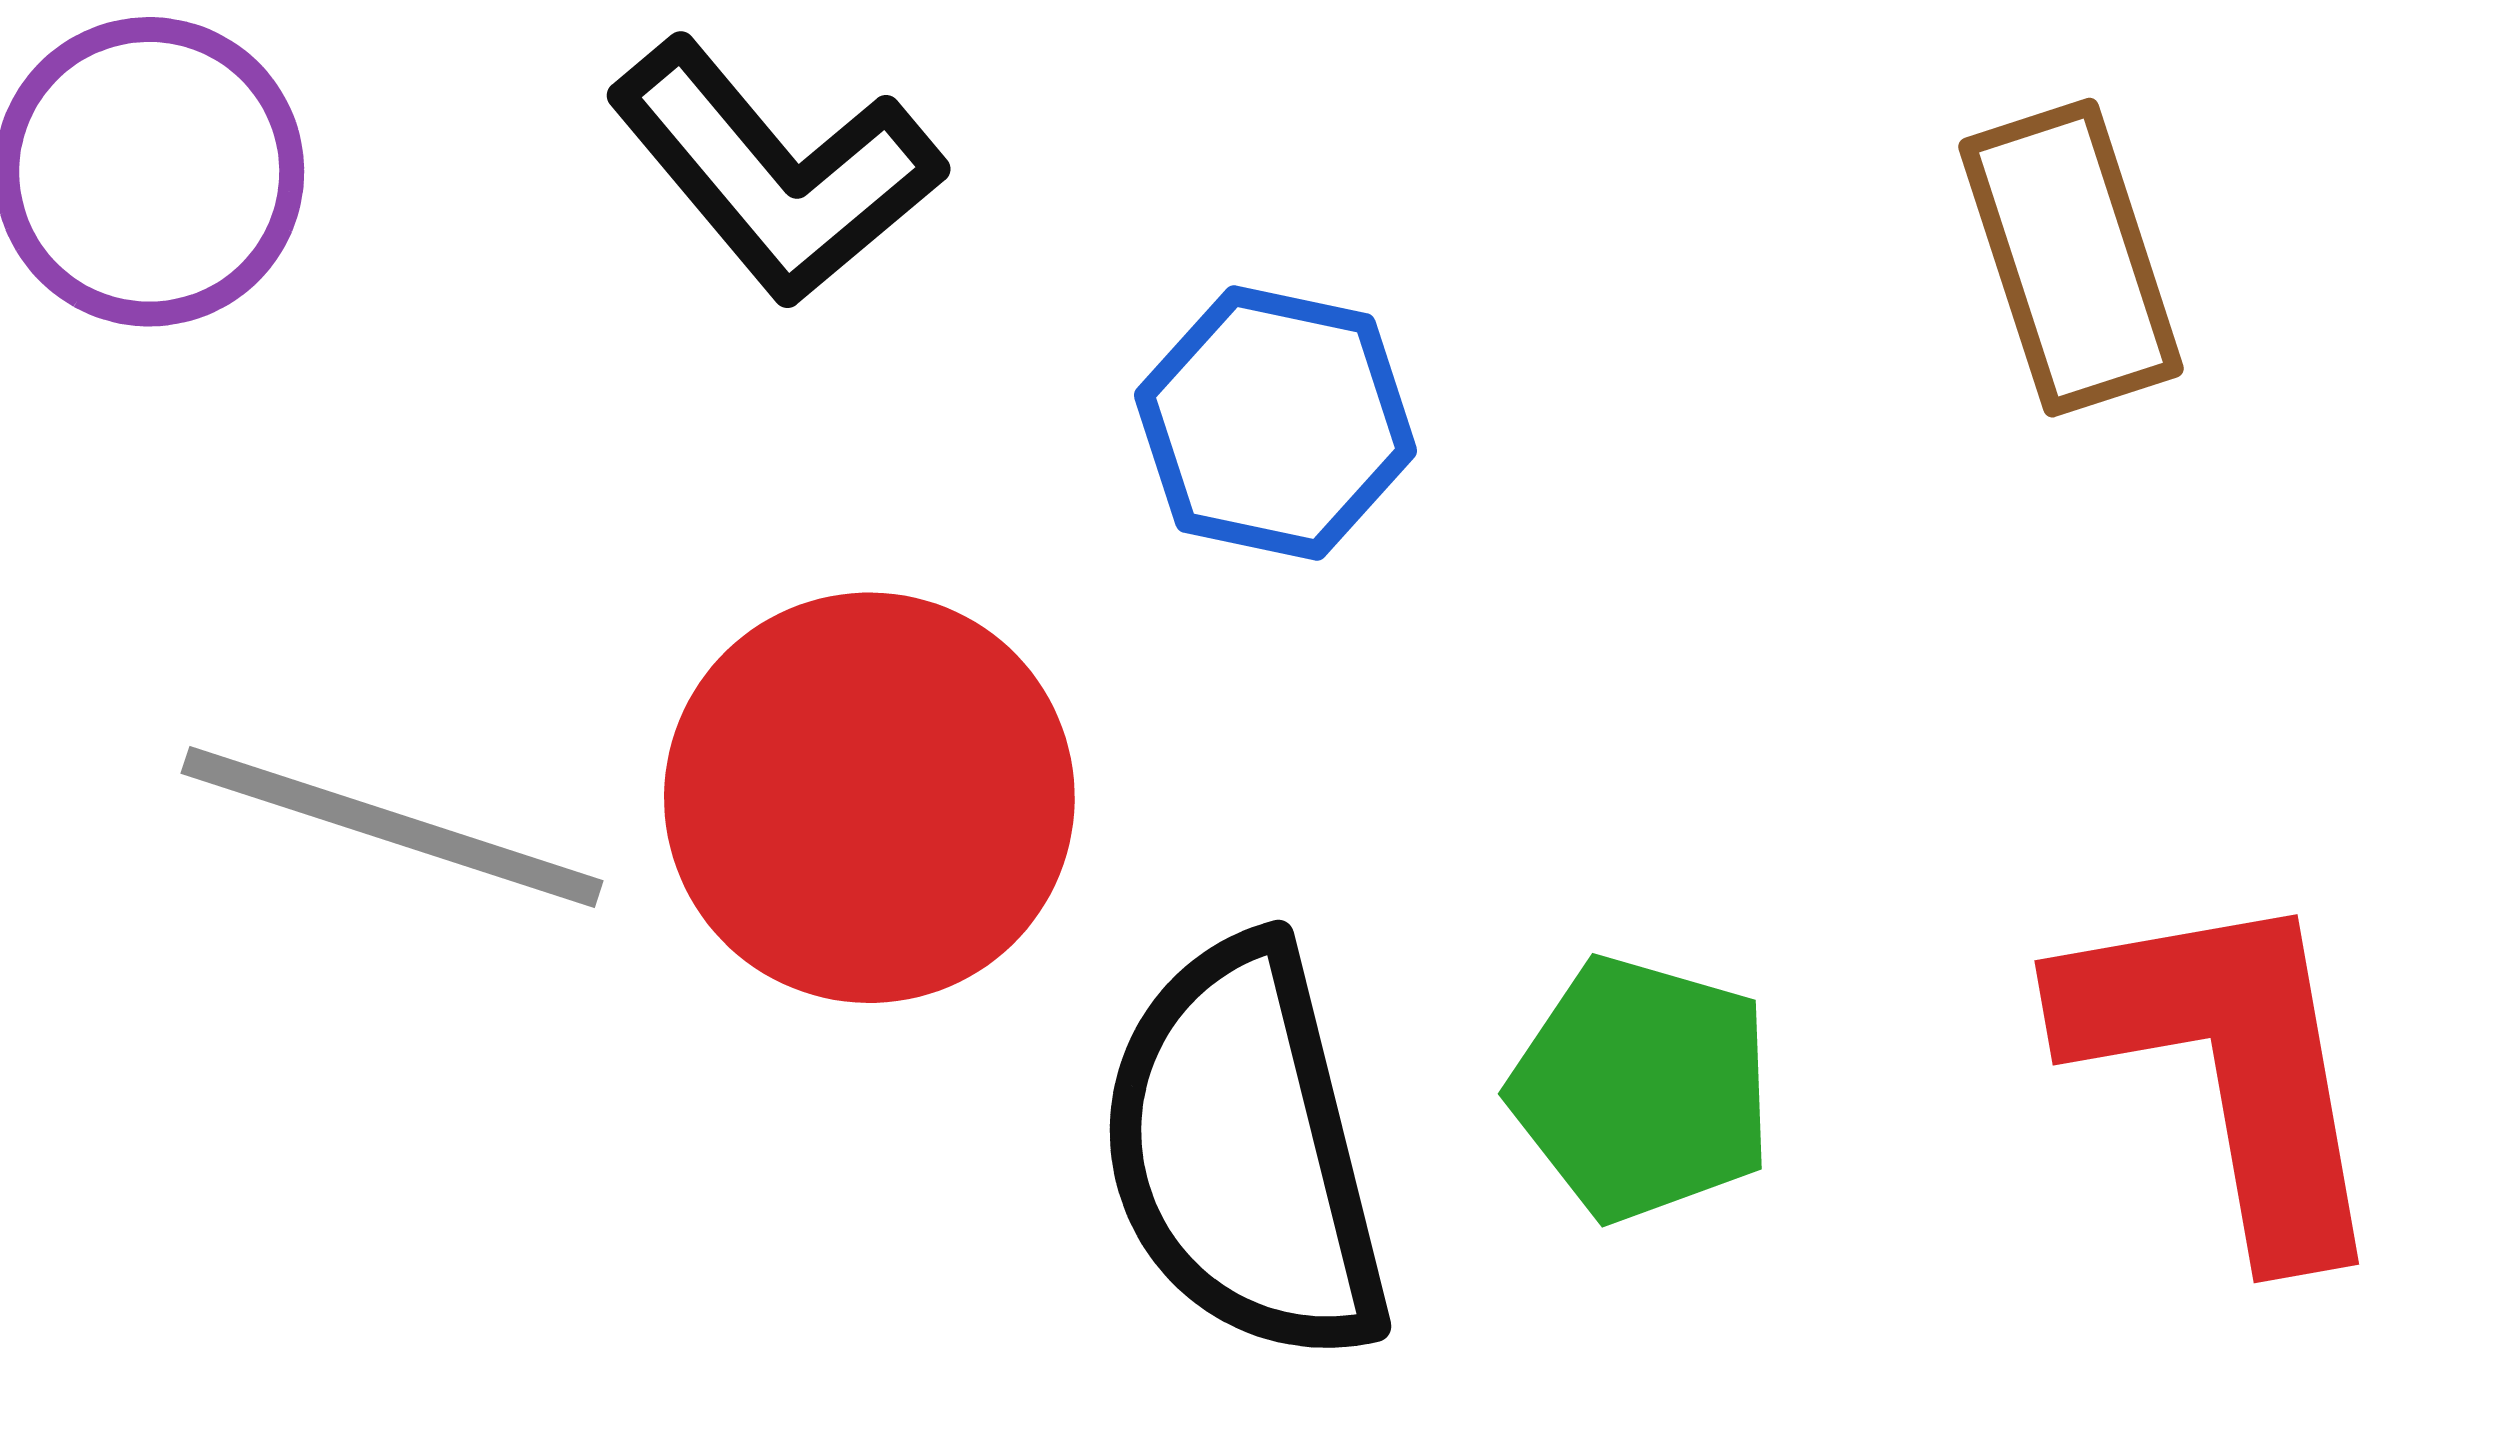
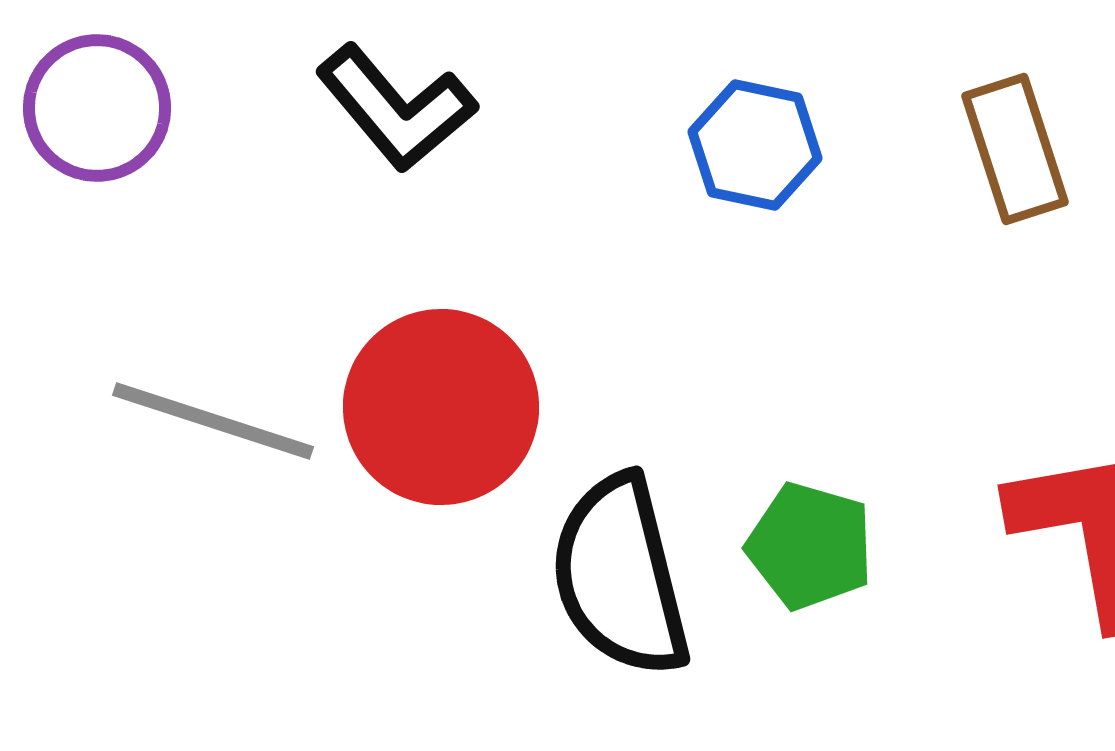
blue hexagon: (1276, 423) -> (755, 145), moved

